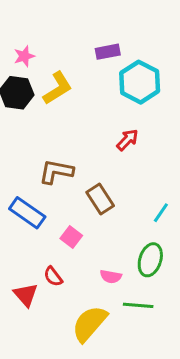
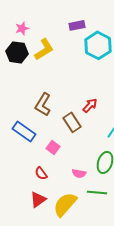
red arrow: (127, 140) -> (90, 105), moved
brown L-shape: (56, 172) -> (43, 104), turned -70
red triangle: (26, 295) -> (38, 199), moved, turned 36

